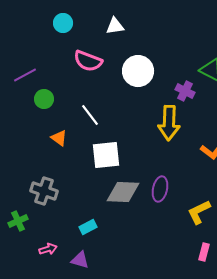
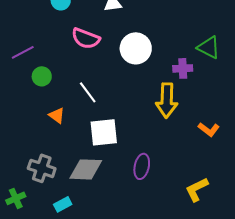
purple cross: (185, 91) -> (183, 68), turned -30
purple ellipse: (160, 189) -> (142, 166), moved
gray diamond: (123, 192) -> (86, 169), moved
cyan rectangle: (88, 227) -> (63, 204), moved

